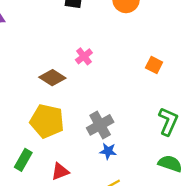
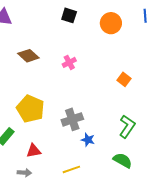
brown diamond: (52, 78) -> (28, 56), moved
blue star: (108, 151) -> (88, 140), moved

